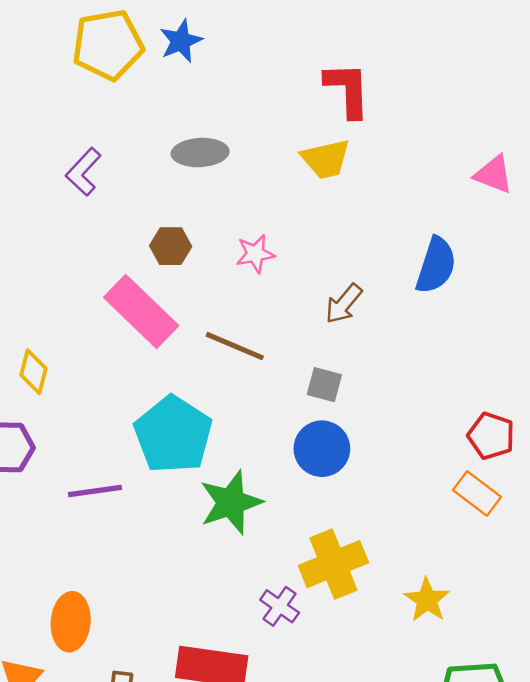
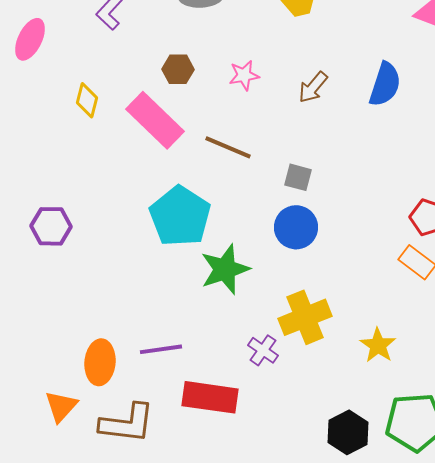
brown arrow: (344, 304) -> (313, 87), moved
yellow diamond: (33, 372) -> (87, 100), moved
purple line: (95, 491) -> (161, 349), moved

